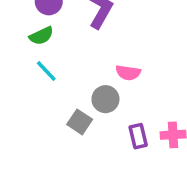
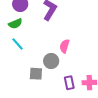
pink semicircle: (128, 73) -> (65, 46), turned 96
gray square: (80, 122) -> (36, 74), turned -32

